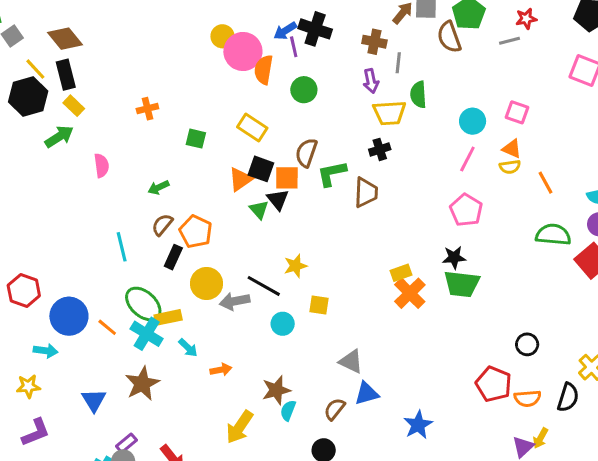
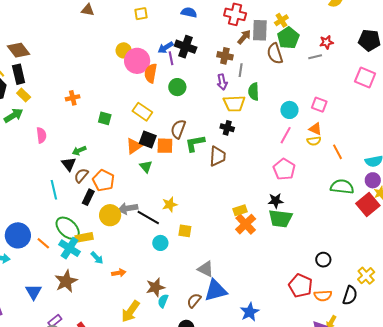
black cross: (380, 149) -> (227, 128), turned 32
black triangle: (278, 199) -> (69, 164), moved
gray arrow: (235, 301) -> (128, 208), moved
blue triangle: (367, 394) -> (216, 291), size x1.4

